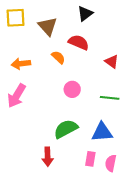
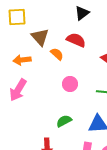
brown triangle: (48, 26) -> (40, 37), moved
green semicircle: (66, 129) -> (64, 121), size x0.7

